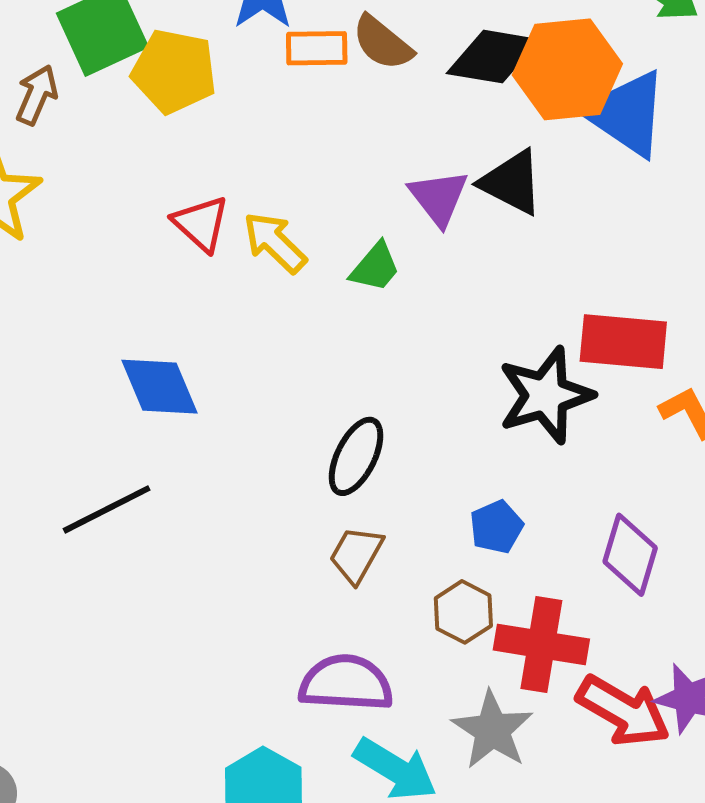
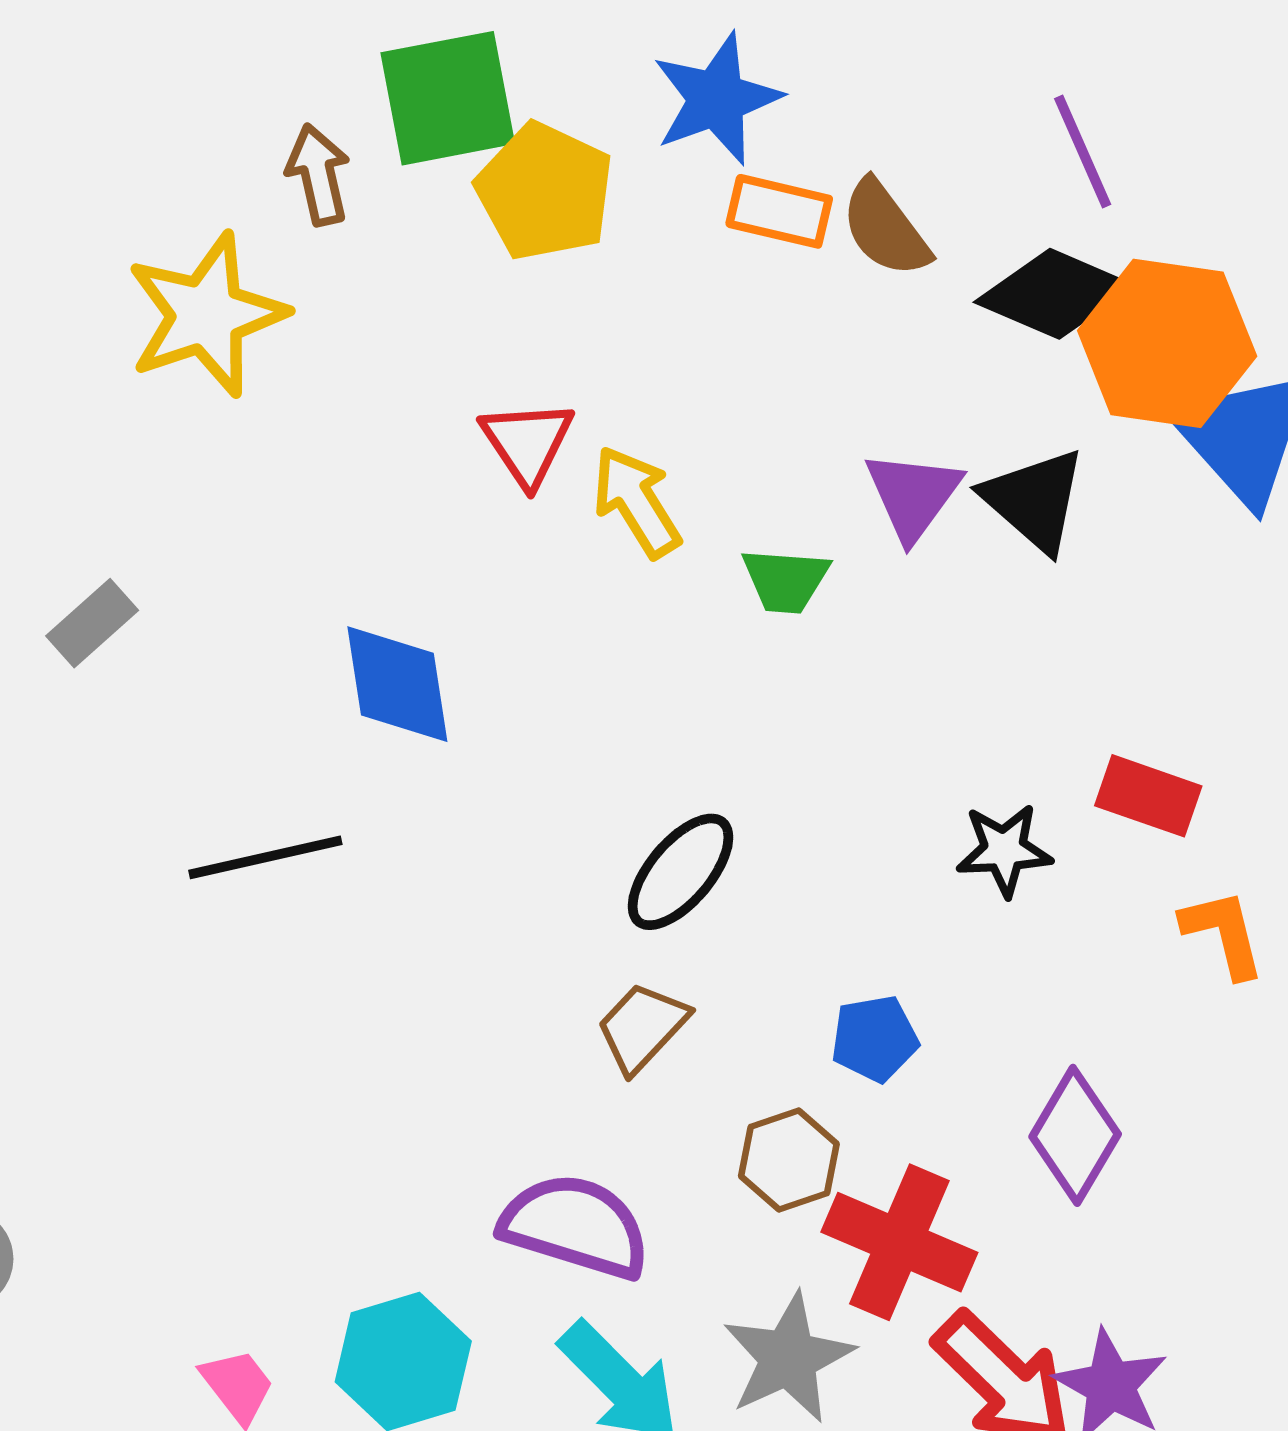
brown arrow: (37, 95) -> (318, 175), turned -50
green trapezoid: (375, 267) -> (785, 580), turned 40
red rectangle: (623, 342) -> (1148, 796), size x0.7
black star: (546, 395) -> (1004, 850), size x0.6

